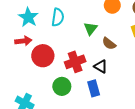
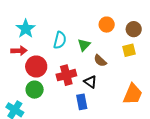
cyan semicircle: (58, 17) -> (60, 40), moved
green circle: (62, 86) -> (35, 90), moved

